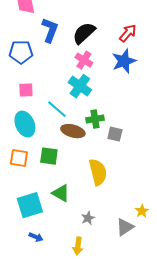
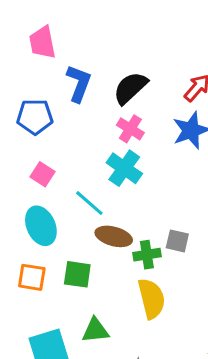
pink square: (26, 90) -> (42, 174), turned 35
green cross: (95, 119) -> (147, 255), moved
green triangle: (61, 193) -> (95, 330), turned -36

